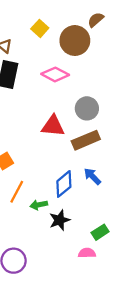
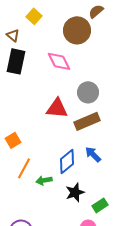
yellow square: (40, 28) -> (34, 16), moved
pink diamond: (55, 74) -> (59, 61), turned 35
black star: (60, 220) -> (75, 192), moved

